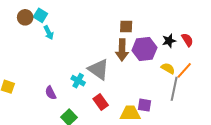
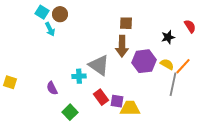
brown circle: (25, 17) -> (60, 14), moved
red semicircle: (187, 40) -> (190, 26), moved
purple hexagon: (144, 49) -> (144, 61), moved
cyan cross: (78, 81) -> (79, 76), turned -32
purple square: (144, 105) -> (117, 101), moved

